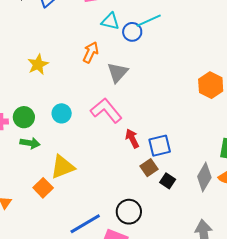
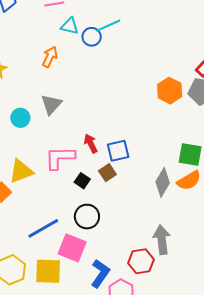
gray triangle: (118, 72) -> (51, 104), moved
pink L-shape: (106, 110) -> (60, 158), moved, turned -52
black square: (168, 181) -> (82, 181), moved

